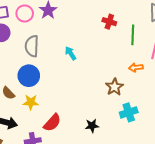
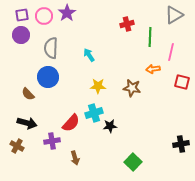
red cross: (109, 22) -> (127, 24), turned -32
brown star: (114, 87) -> (132, 88), turned -30
yellow star: (31, 102) -> (98, 86), moved
cyan cross: (129, 112) -> (94, 113), moved

